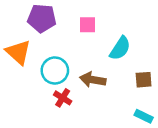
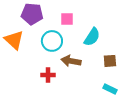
cyan circle: (55, 71) -> (52, 41), moved
red cross: (63, 98) -> (48, 75), turned -32

